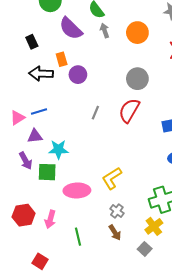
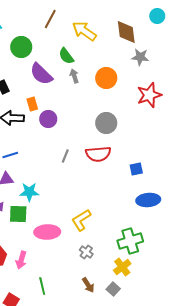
red semicircle: (129, 110) -> (98, 154), turned -125
brown arrow: (115, 233) -> (88, 285), moved
green line: (78, 237) -> (42, 286), moved

